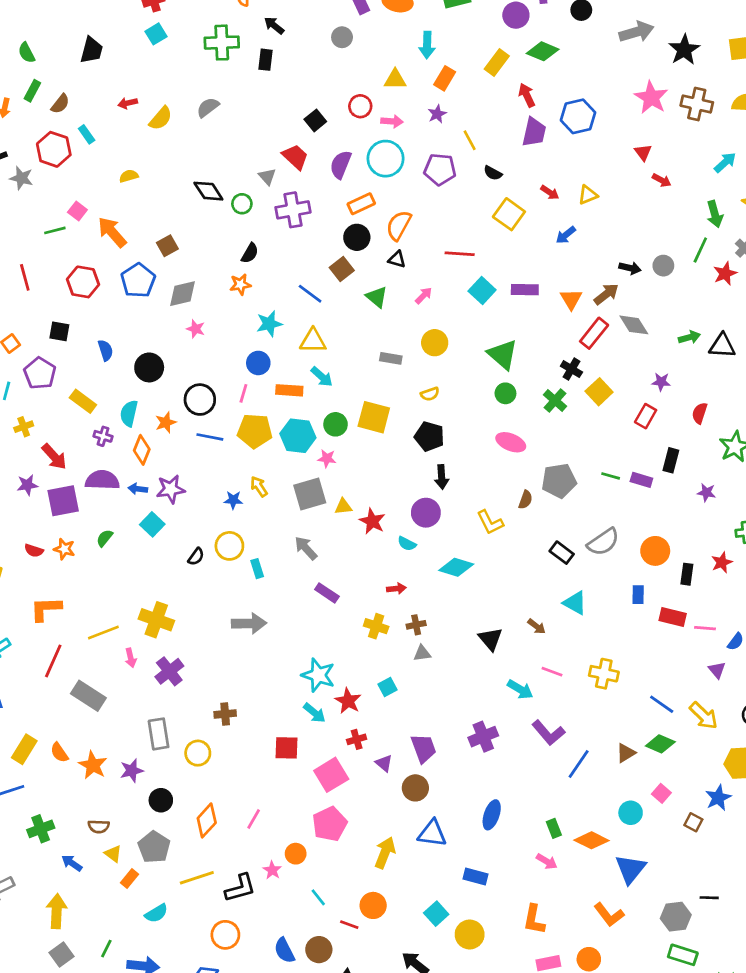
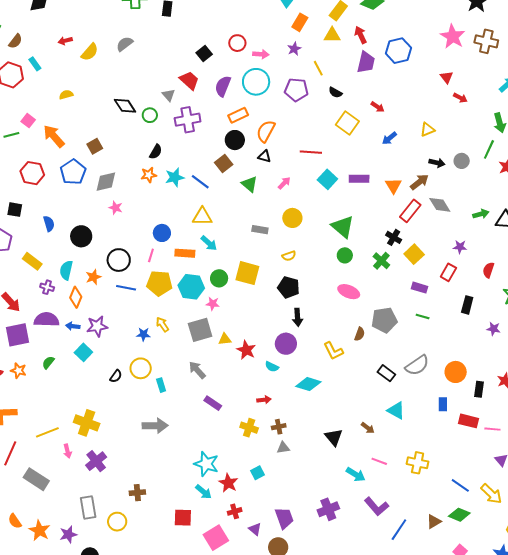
yellow triangle: (395, 79) -> (332, 35), moved
yellow triangle: (588, 195) -> (427, 130), moved
cyan star: (269, 324) -> (175, 177), moved
purple rectangle: (641, 480) -> (419, 288), moved

